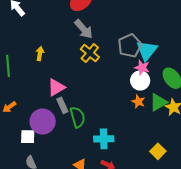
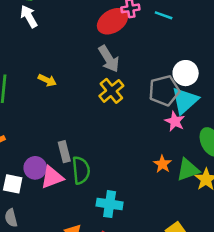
yellow arrow: (40, 54) -> (47, 80), turned 96
white circle: (140, 81) -> (186, 73), moved
pink triangle: (56, 87) -> (52, 177), moved
purple circle: (43, 122) -> (35, 168), size x0.7

